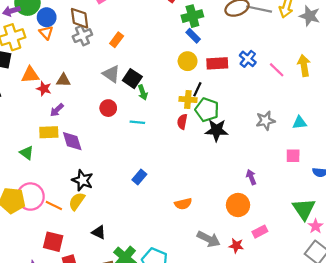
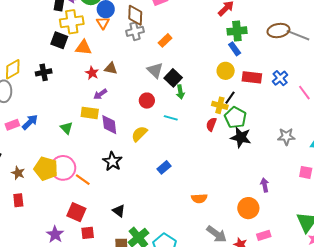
orange triangle: (30, 75) -> (83, 48), moved
yellow semicircle: (77, 201) -> (139, 134), moved

